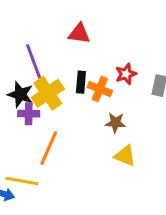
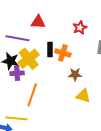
red triangle: (79, 33) -> (38, 22), moved
purple line: (34, 61) -> (17, 38), turned -55
red star: (126, 74) -> (80, 28), moved

